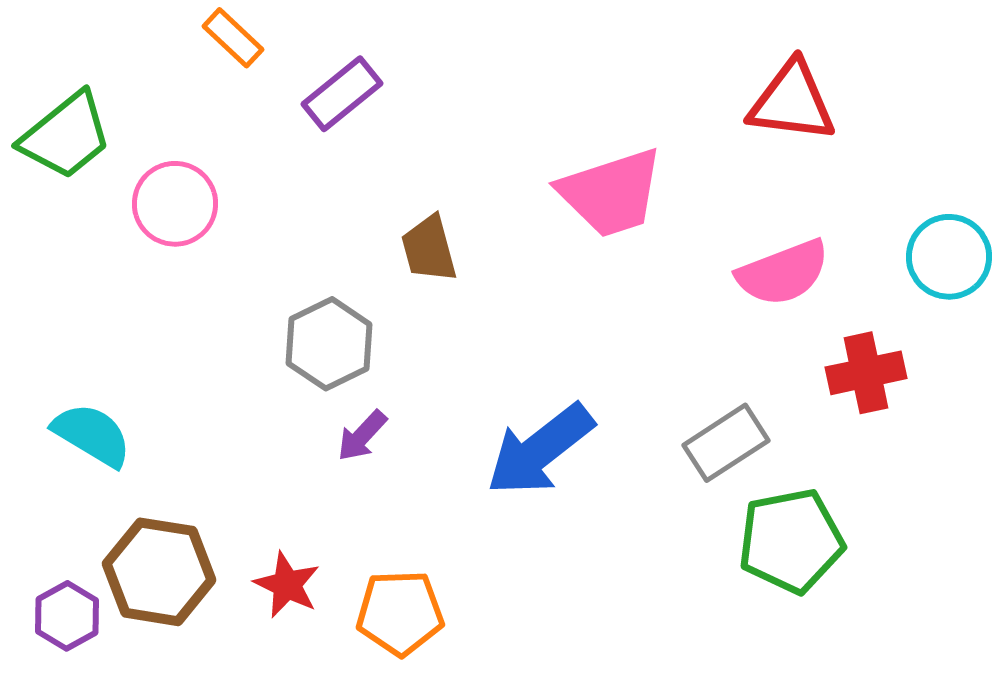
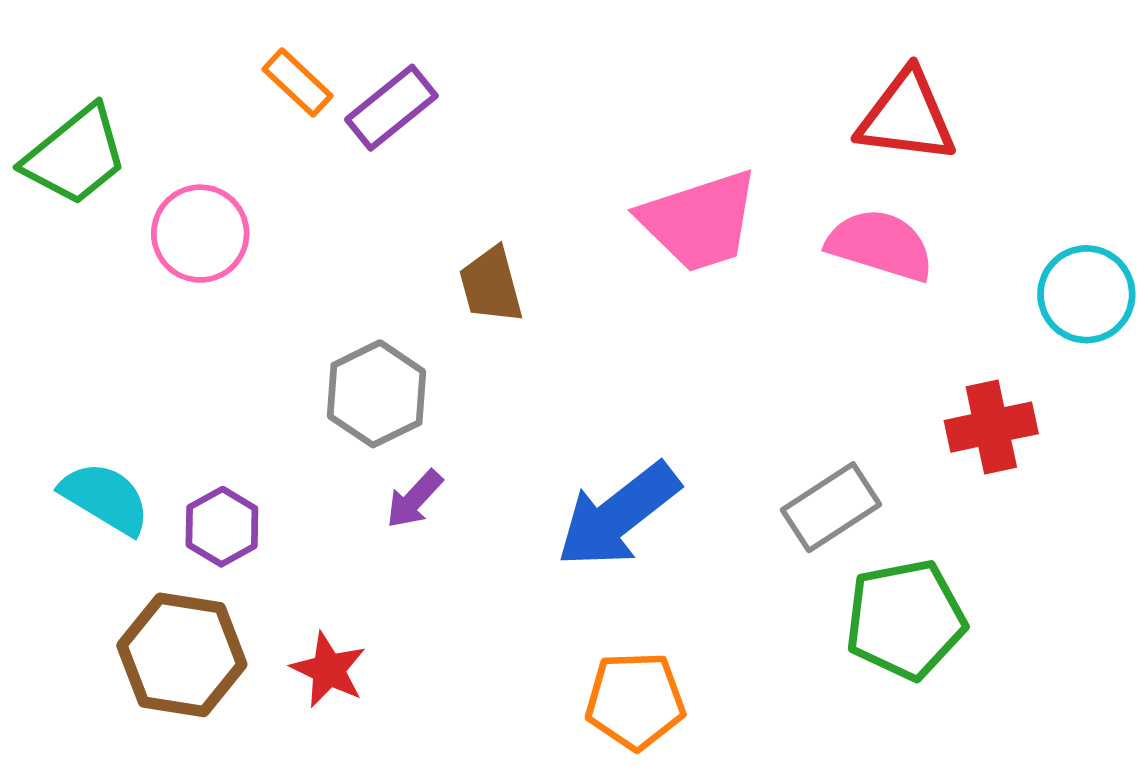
orange rectangle: (233, 38) -> (298, 82), moved
pink semicircle: (783, 273) -> (880, 245), moved, turned -142
orange pentagon: (400, 613) -> (635, 701), moved
purple hexagon: (67, 616) -> (222, 527), moved

